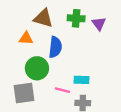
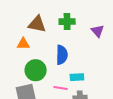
purple triangle: (99, 24) -> (98, 31), moved
blue semicircle: (55, 47) -> (62, 55), moved

